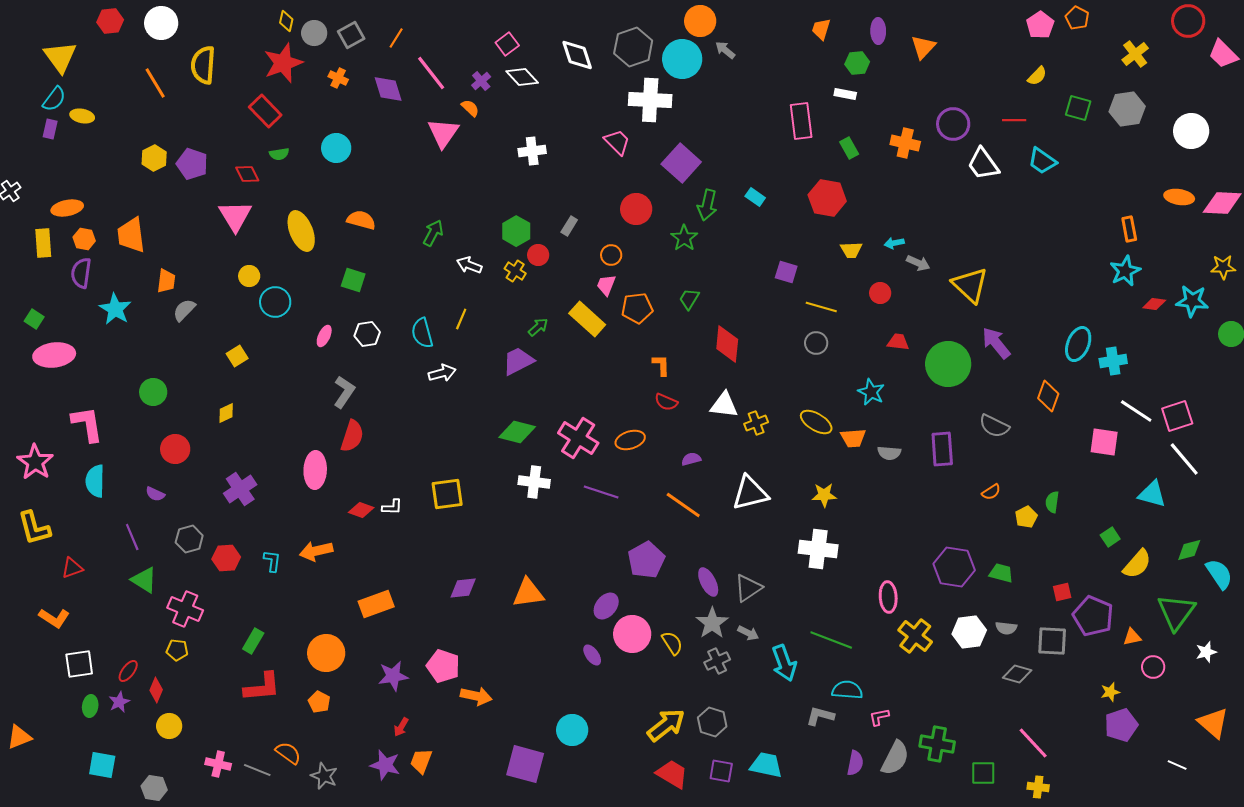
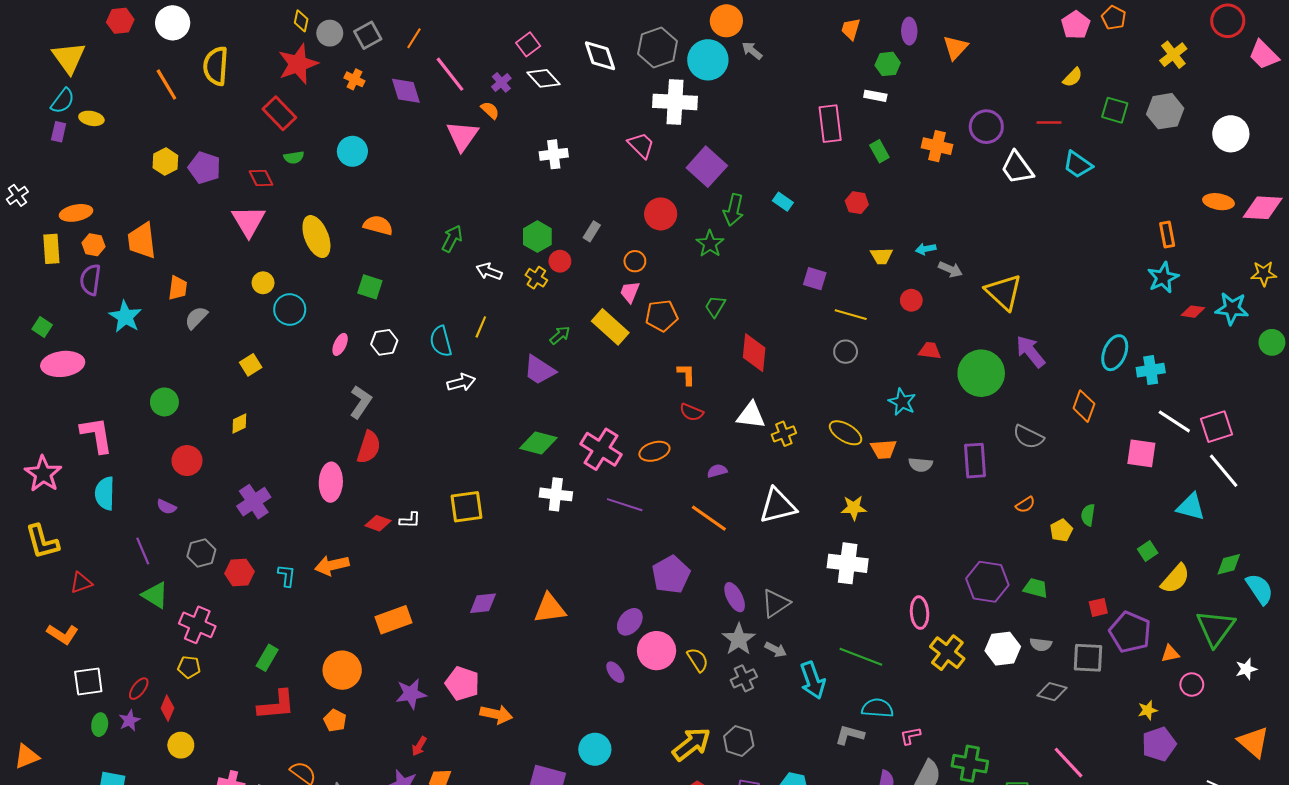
red hexagon: (827, 198) -> (857, 203), size x0.6
purple trapezoid: (518, 361) -> (539, 370), turned -120

